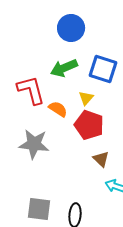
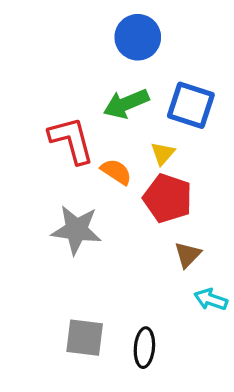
brown triangle: (101, 159) -> (188, 255), turned 30

